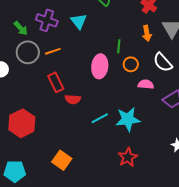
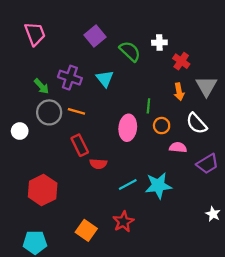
orange line: (53, 51) -> (76, 111), turned 35
red star: (128, 157) -> (123, 222), moved

